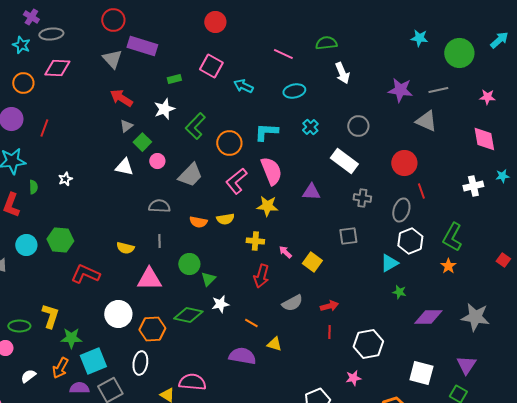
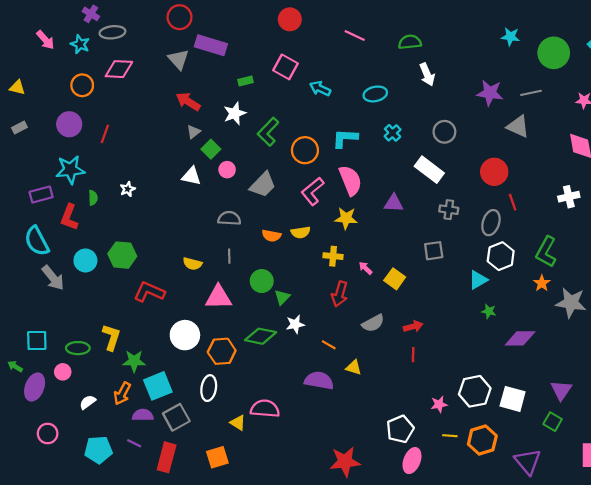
pink line: (283, 54) -> (355, 36), moved
gray star: (475, 317) -> (571, 303), moved
white hexagon: (368, 344) -> (475, 391), moved

